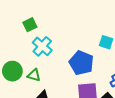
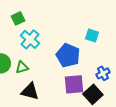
green triangle: (34, 75) -> (22, 67), turned -32

